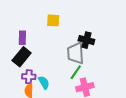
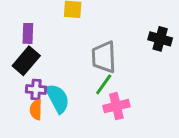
black cross: (86, 40) -> (160, 39), moved
cyan semicircle: (44, 83) -> (58, 98), size x1.5

